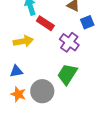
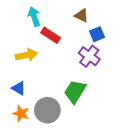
purple cross: (69, 42) -> (89, 56), moved
blue triangle: (16, 71) -> (19, 88), turned 40

